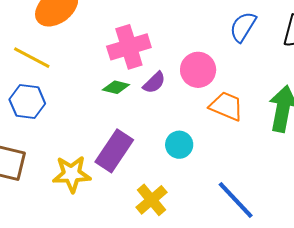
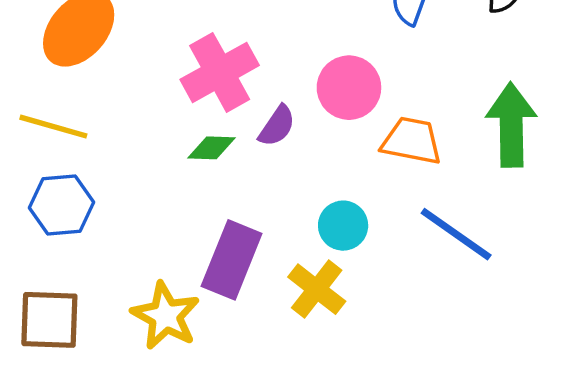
yellow star: (72, 174) -> (166, 316), turned -30
yellow cross: (151, 200) -> (317, 289), moved
blue line: (236, 200) -> (456, 234), moved

